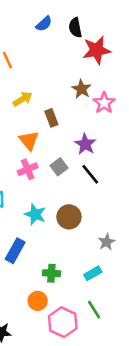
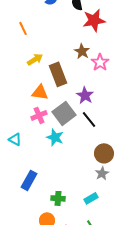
brown rectangle: (51, 118) -> (58, 74), size x1.6
orange triangle: (29, 140) -> (40, 92), turned -42
gray square: (59, 167) -> (64, 113), size x1.6
cyan star: (35, 214) -> (55, 137), moved
brown circle: (69, 217) -> (104, 153), moved

